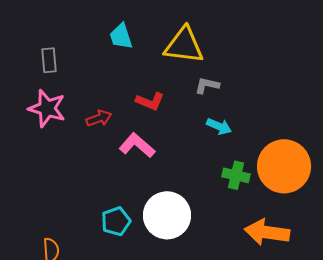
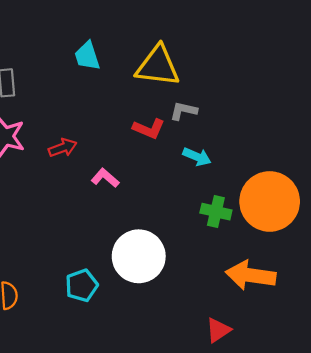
red L-shape: (150, 101) -> (149, 129), moved
pink L-shape: (137, 145) -> (105, 178), size x0.7
cyan pentagon: (116, 221) -> (82, 285), moved

